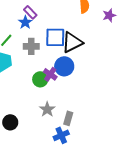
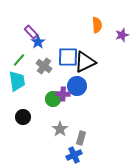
purple rectangle: (30, 12) -> (31, 32), moved
gray cross: (31, 46) -> (44, 66), turned 35
purple cross: (50, 74) -> (63, 94), turned -32
black circle: (10, 122) -> (23, 117), moved

